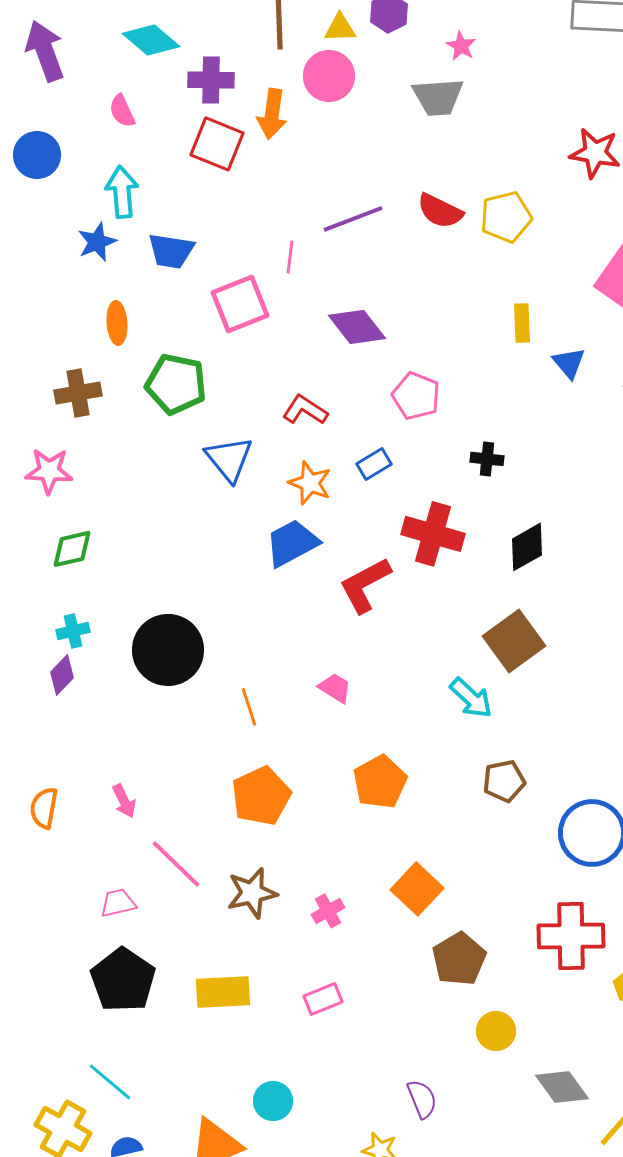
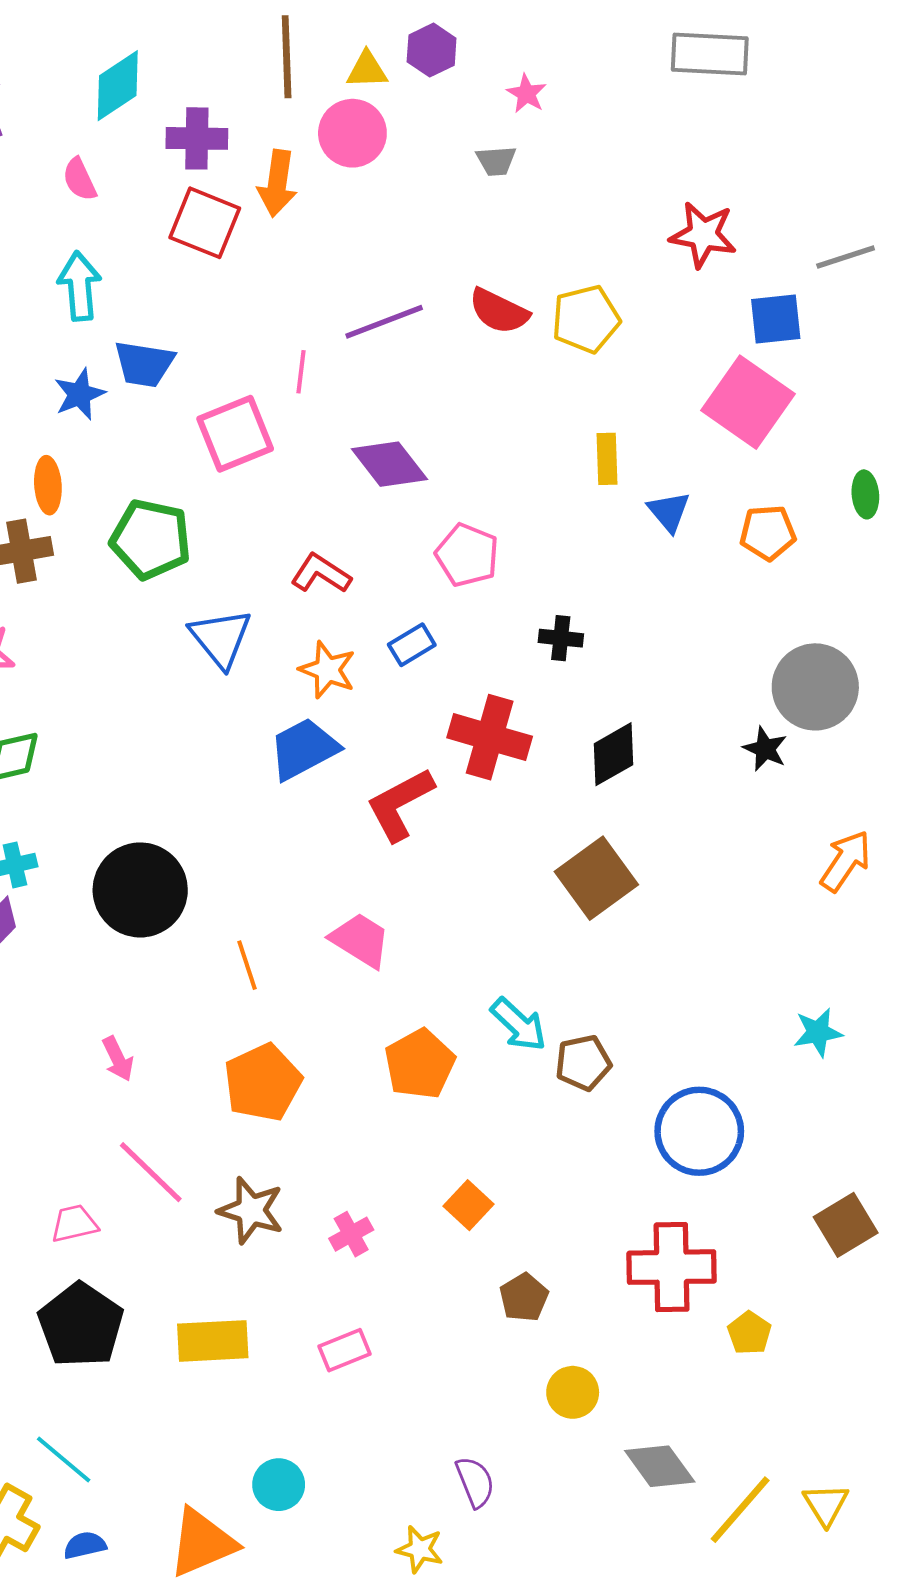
cyan diamond: (151, 40) -> (118, 86), turned -74
gray trapezoid: (438, 97) -> (496, 161), size x0.6
blue star: (97, 242) -> (80, 394), moved
orange ellipse: (117, 323) -> (48, 485), moved
pink trapezoid: (335, 688) -> (360, 940), size x1.4
cyan arrow: (471, 698) -> (519, 1024), moved
pink arrow: (124, 801) -> (118, 1059), moved
orange square: (417, 889) -> (468, 1205), size x0.7
brown star: (252, 893) -> (251, 1210), turned 30
brown pentagon: (459, 959) -> (524, 1297), size x0.7

